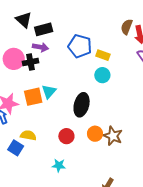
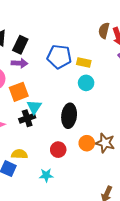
black rectangle: (44, 29) -> (20, 45), turned -42
black cross: (30, 62) -> (27, 118), moved
orange square: (33, 97) -> (19, 92), moved
cyan star: (59, 165) -> (46, 175), moved

